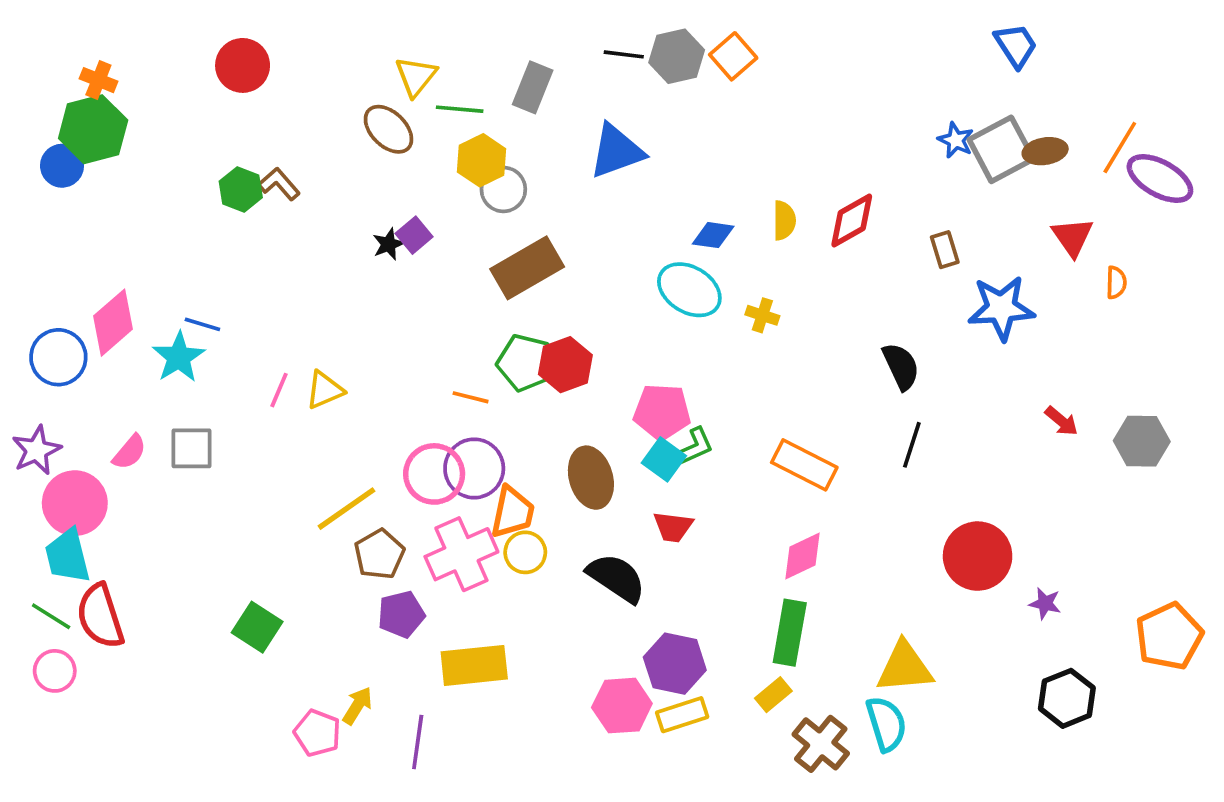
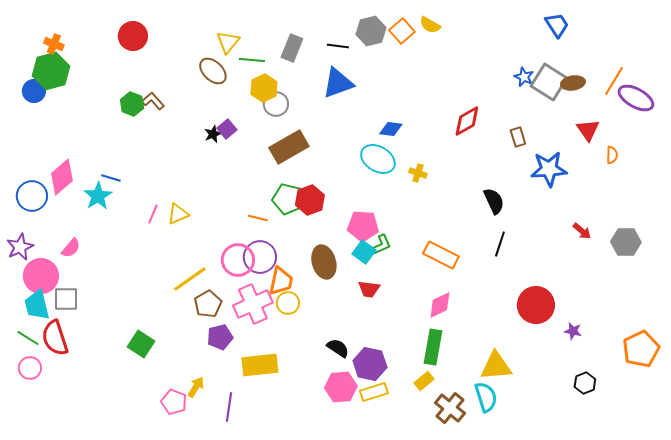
black line: (624, 54) -> (338, 46), moved
gray square: (1001, 149) -> (549, 82), turned -30
yellow semicircle: (784, 220) -> (430, 25), moved, turned 120
gray square: (192, 448) -> (66, 299), moved
black semicircle: (616, 578) -> (338, 348), moved, size x0.7
black hexagon: (1067, 698) -> (585, 383), size x0.7

